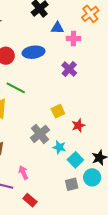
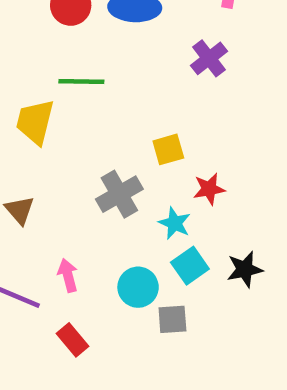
green line: (16, 88) -> (81, 82), turned -36
cyan star: (59, 147) -> (175, 223), moved
cyan circle: (92, 177) -> (138, 287), moved

